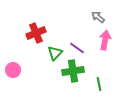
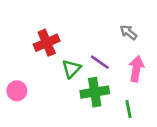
gray arrow: (98, 17) -> (129, 32), moved
pink arrow: (105, 40) -> (136, 69), moved

